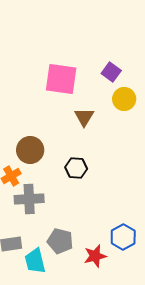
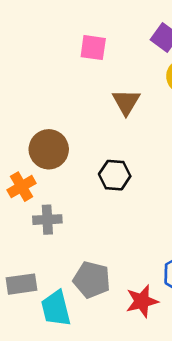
pink square: (61, 79) -> (93, 48), size x0.6
gray cross: (29, 199) -> (47, 220), size x0.7

